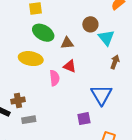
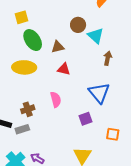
green ellipse: (43, 33) -> (33, 40), turned 35
pink semicircle: (54, 78) -> (56, 100), moved
brown cross: (18, 100) -> (28, 109), moved
gray rectangle: (29, 120) -> (22, 129), moved

